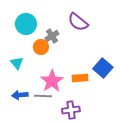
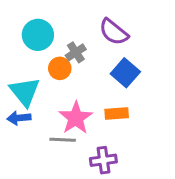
cyan triangle: (17, 63) -> (25, 92), size x1.6
blue square: (103, 68) -> (125, 73), moved
blue arrow: (20, 95) -> (19, 118), moved

